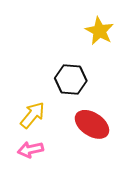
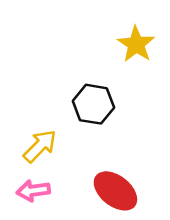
red ellipse: (92, 124) -> (115, 191), moved

